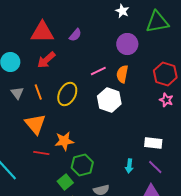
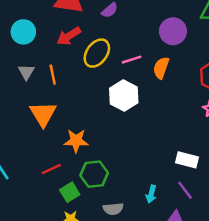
yellow ellipse: (67, 94) -> (97, 53), moved
white hexagon: (109, 100) -> (124, 95), moved
red line: (41, 153) -> (51, 169), moved, turned -42
cyan arrow: (129, 166) -> (151, 194), moved

